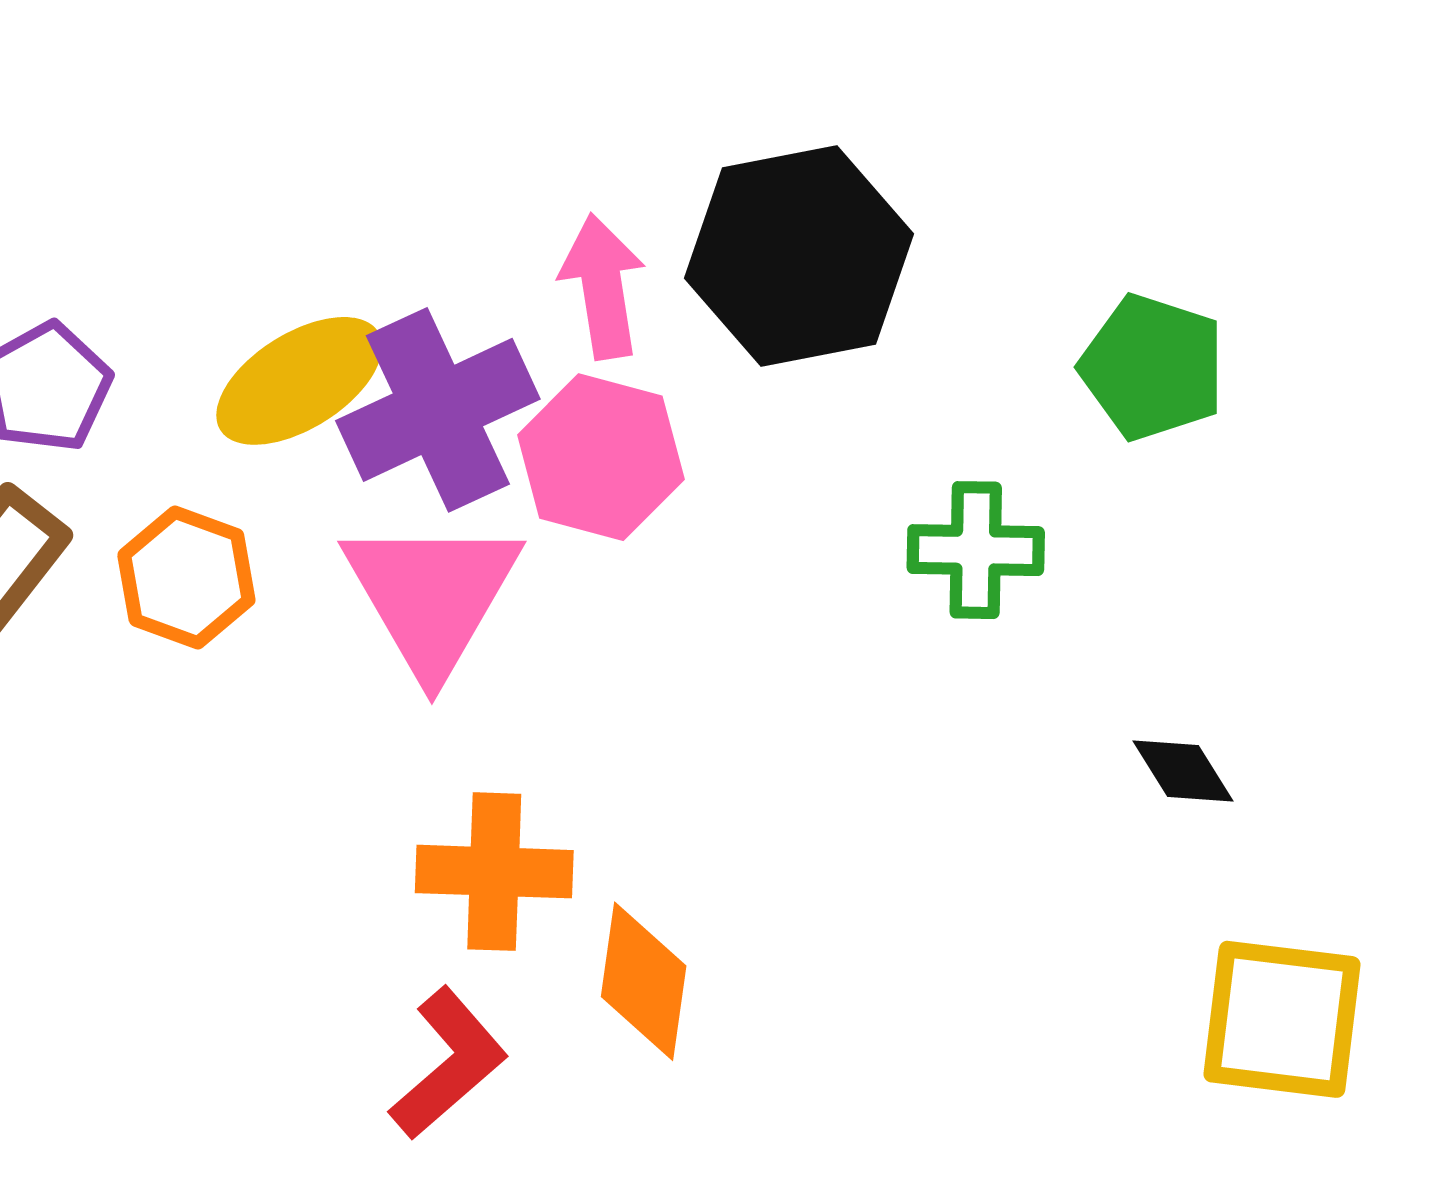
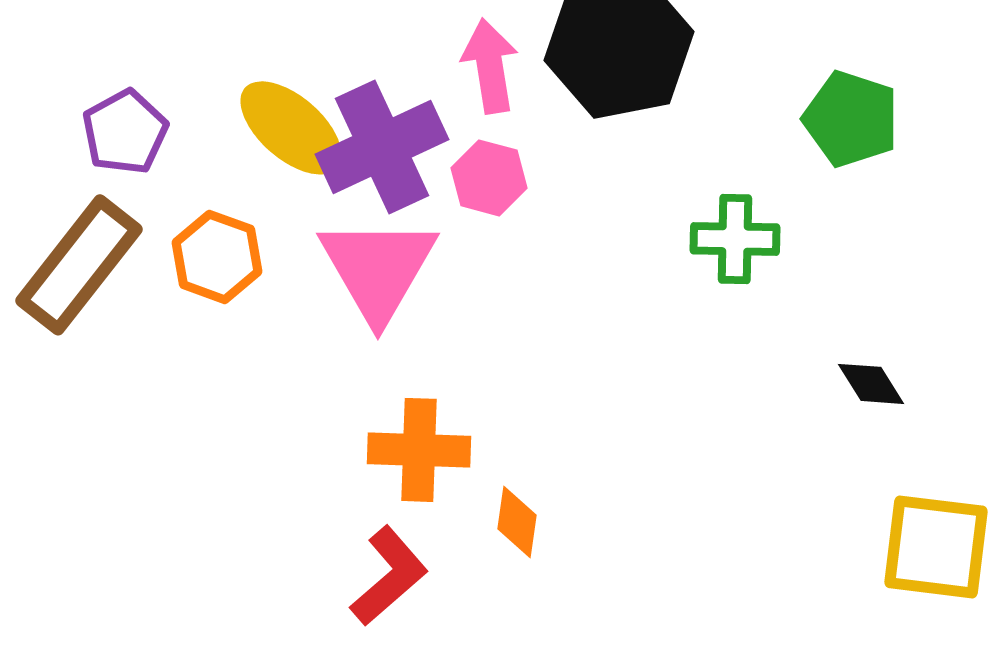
yellow ellipse: (299, 381) -> (291, 128), turned 73
pink hexagon: (601, 457) -> (489, 178), size x0.7
orange diamond: (644, 981) -> (517, 522), size x0.7

